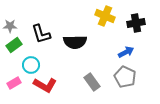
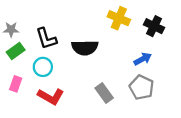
black cross: (136, 23) -> (154, 26), turned 36
cyan circle: (31, 65) -> (43, 67), moved
pink rectangle: (14, 83) -> (16, 84), moved, turned -40

